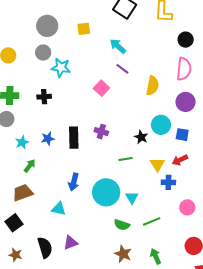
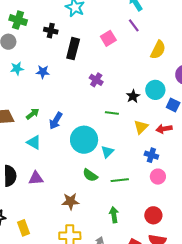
black rectangle: (74, 138) -> (73, 49), moved
green arrow: (30, 166) -> (33, 114), moved
blue cross: (168, 182) -> (151, 155), moved
brown star: (123, 254) -> (71, 201), moved, turned 30

